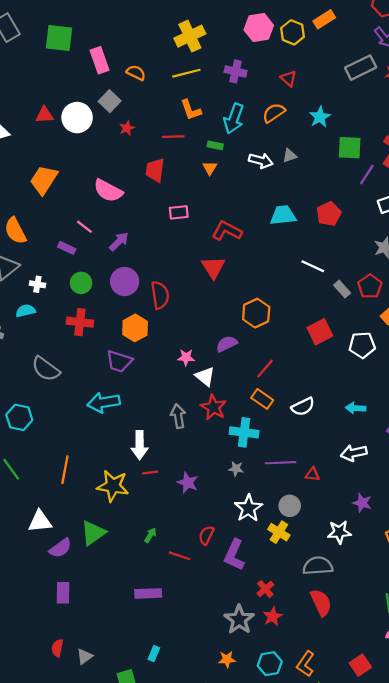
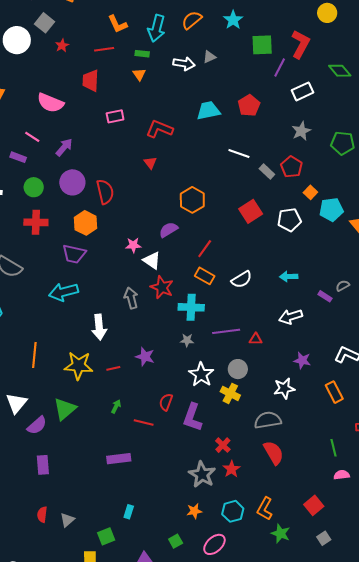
red triangle: (213, 267) -> (150, 163), size x0.6
red line: (150, 472) -> (113, 368), moved
white triangle: (40, 521) -> (16, 403), turned -40

